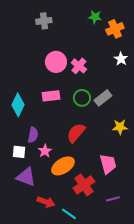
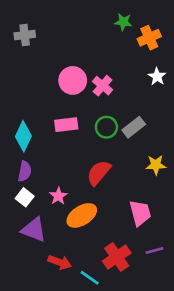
gray cross: (44, 21) -> (25, 35), moved
purple semicircle: (33, 135) -> (25, 171), moved
white square: (19, 152) -> (25, 197), turned 32
red cross: (84, 185) -> (117, 257), moved
purple line: (113, 199) -> (154, 251), moved

